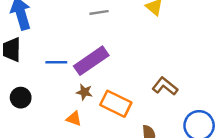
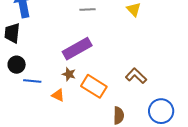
blue line: (56, 62) -> (32, 81), moved
black circle: (21, 98) -> (17, 65), moved

